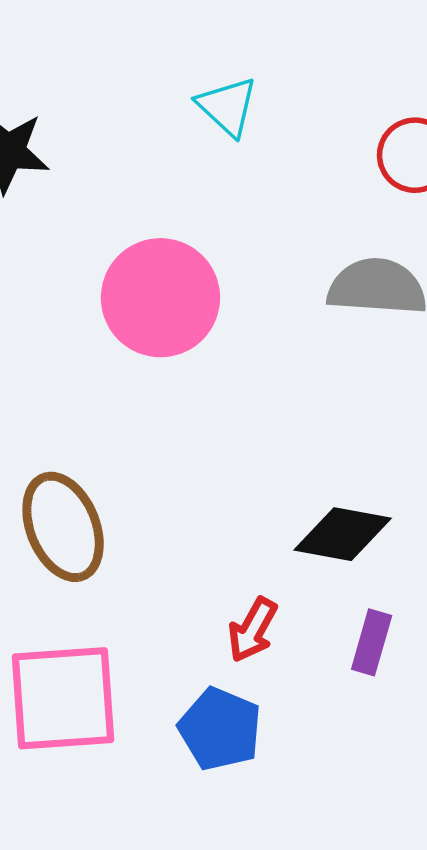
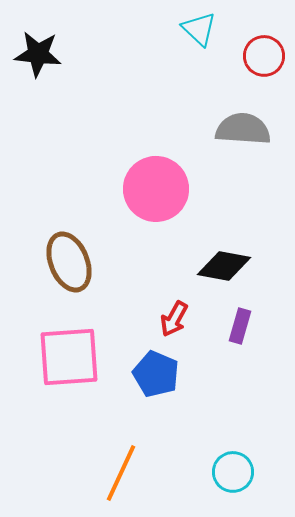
cyan triangle: (227, 106) -> (199, 29), moved
pink circle: (160, 298) -> (156, 189), moved

